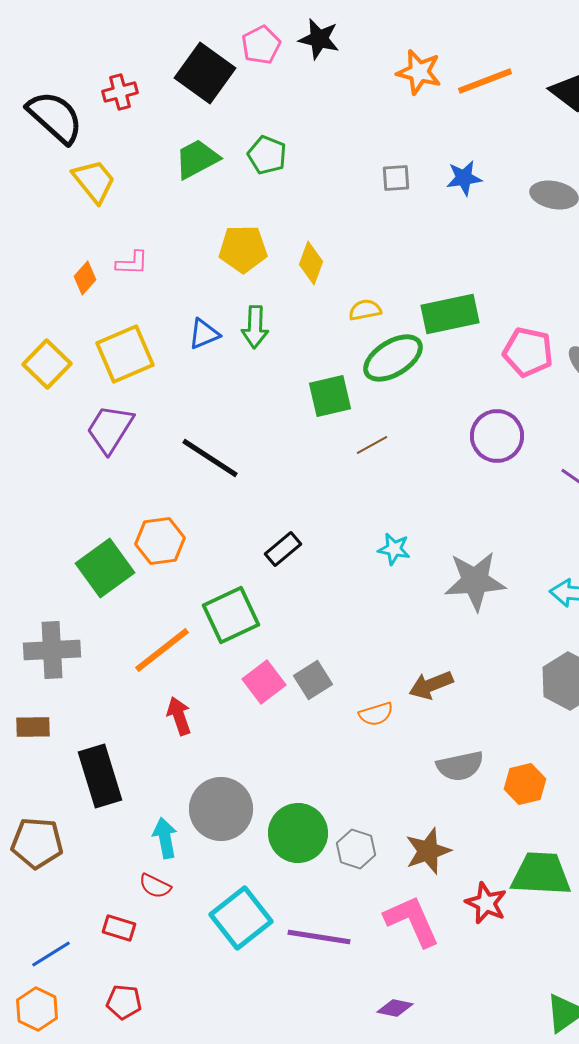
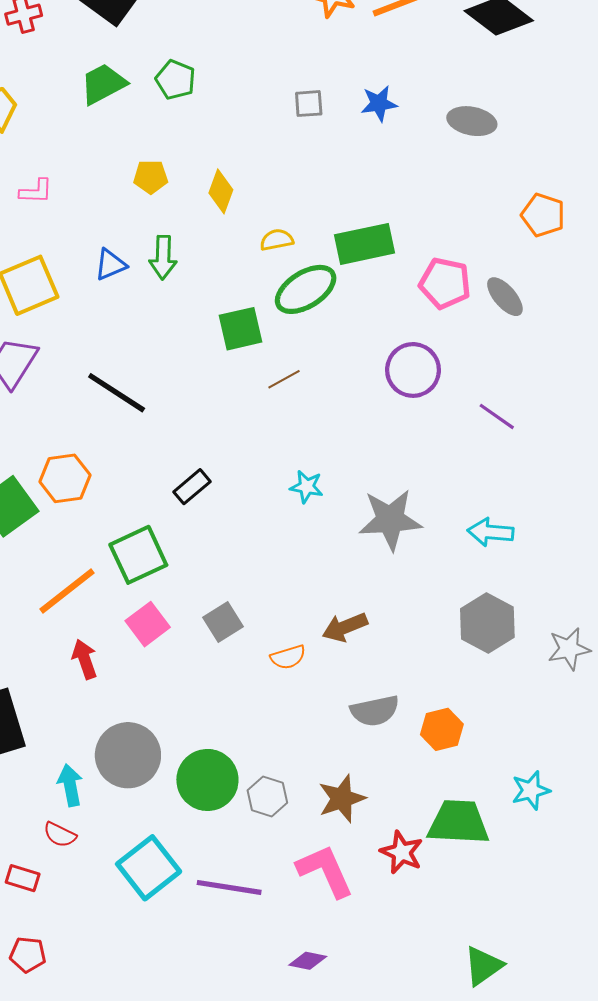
yellow pentagon: (243, 249) -> (151, 177), size x0.7
pink square: (264, 682) -> (148, 624), moved

